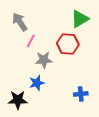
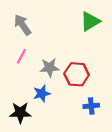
pink line: (31, 41) -> (21, 56), moved
red hexagon: (68, 44) -> (77, 74), moved

